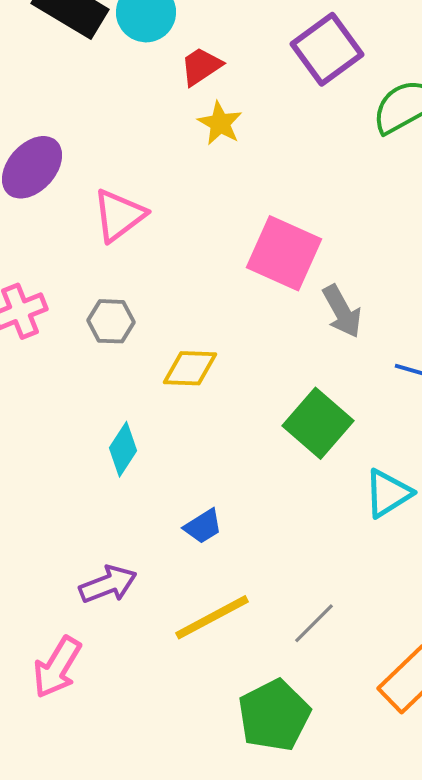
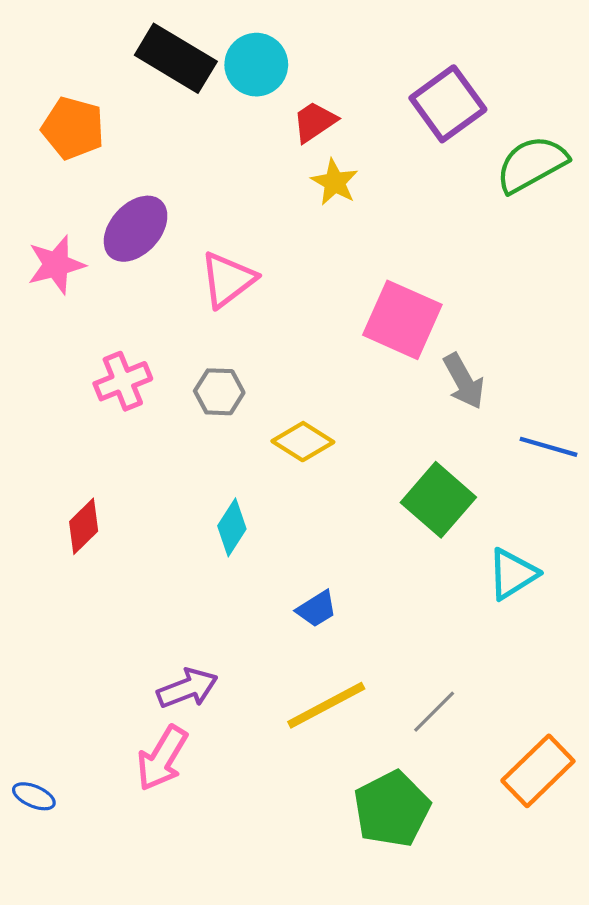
yellow diamond: (190, 368) -> (303, 442), turned 30
purple arrow: (108, 584) -> (187, 688), moved

